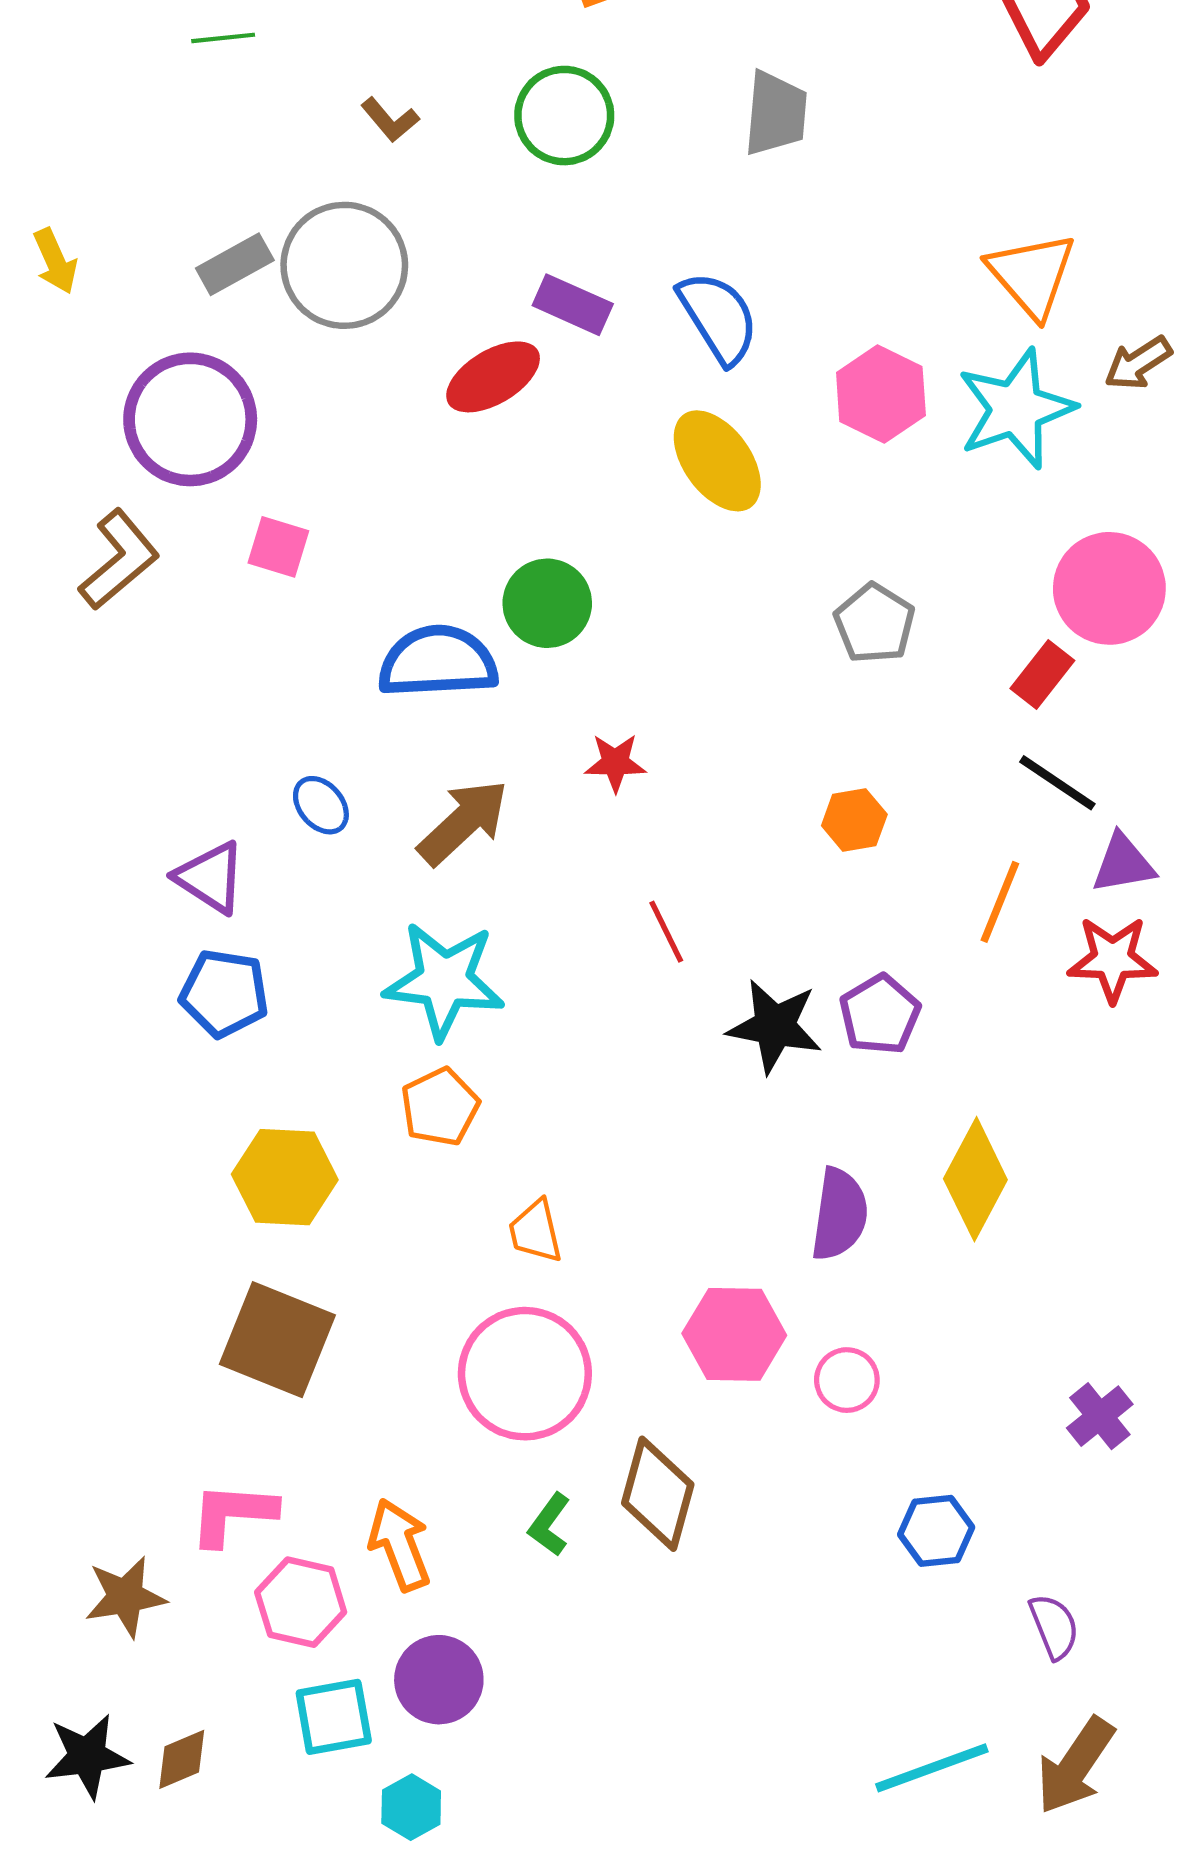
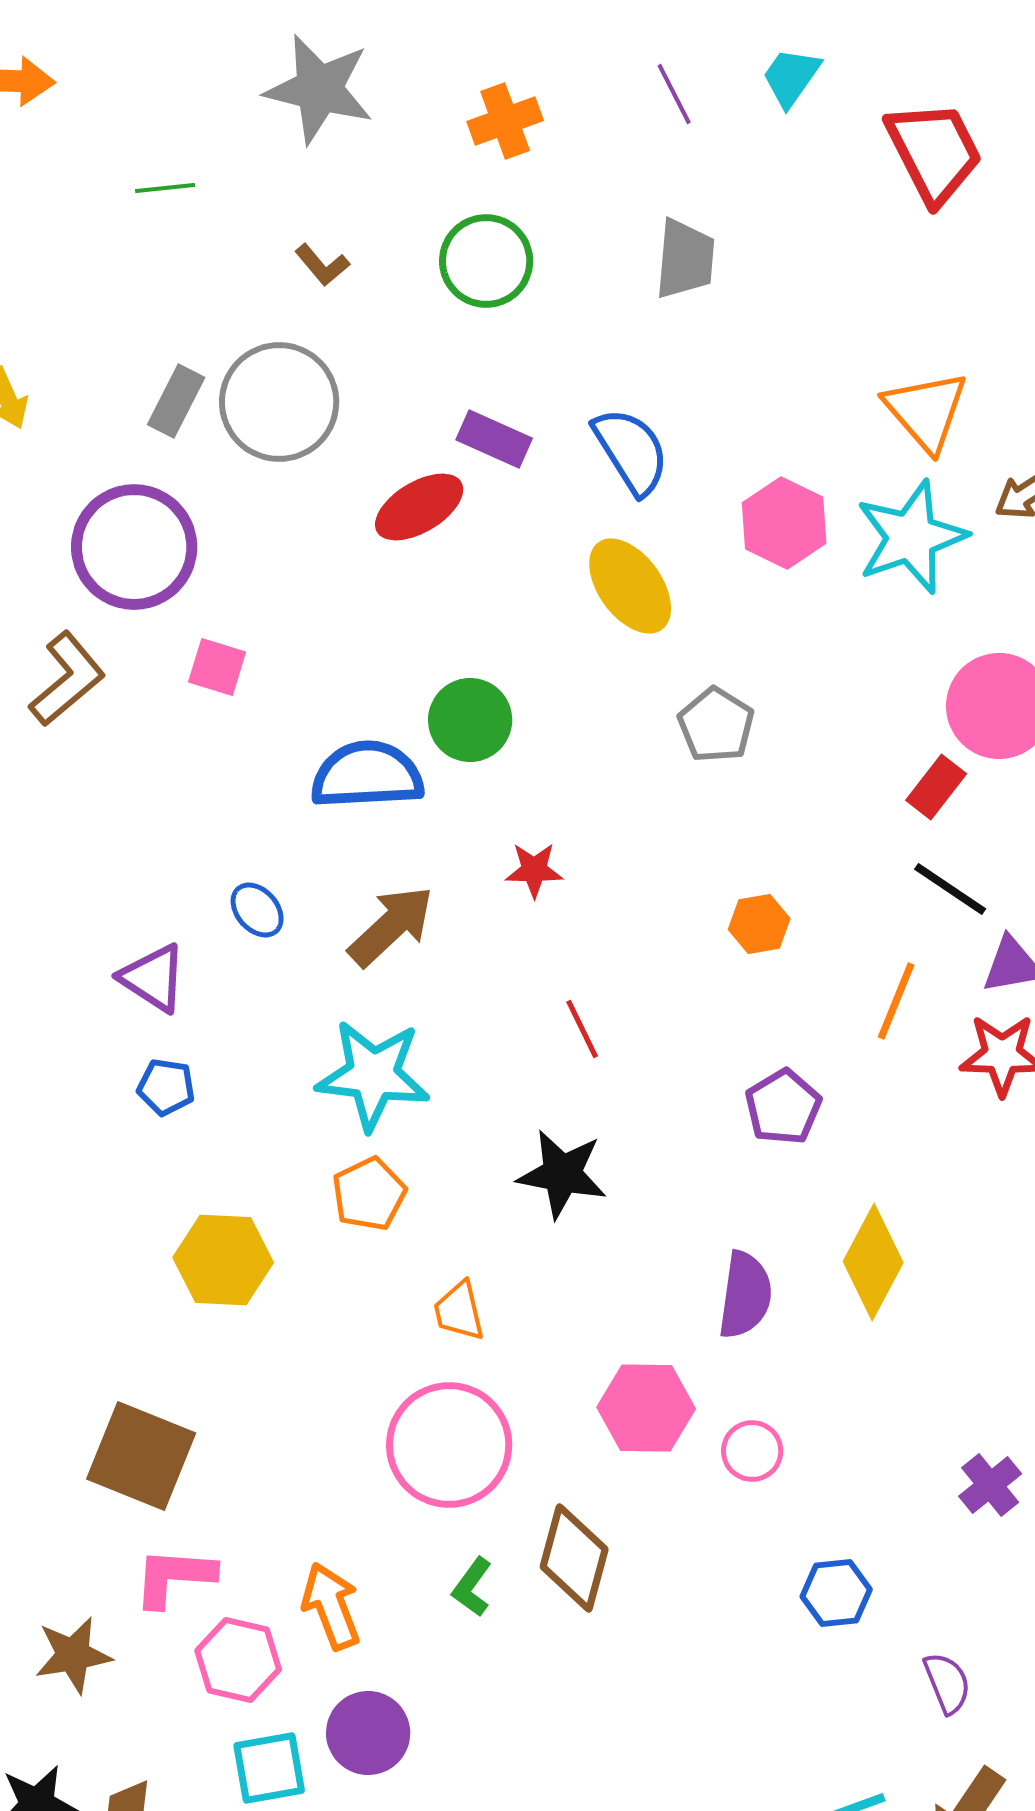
gray rectangle: (235, 264) -> (176, 401), turned -34
gray pentagon: (875, 623) -> (716, 725), moved
blue pentagon: (224, 993) -> (166, 1087), size x0.7
black star: (775, 1026) -> (562, 1174), moved
brown square: (277, 1340) -> (141, 1456), moved

